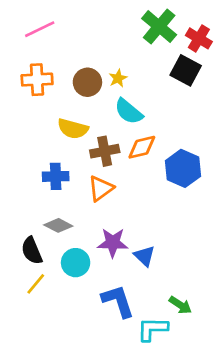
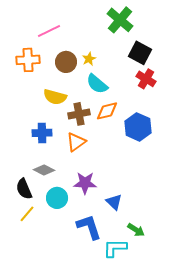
pink line: (40, 29) -> (49, 31), moved
red cross: (199, 38) -> (146, 79), moved
blue triangle: (144, 256) -> (114, 202), moved

